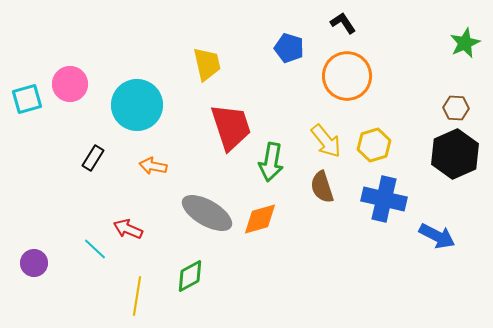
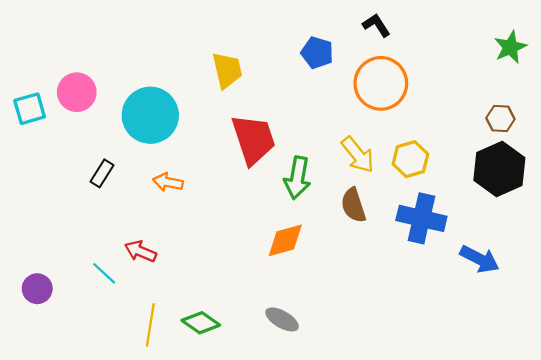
gray ellipse: (207, 213) -> (282, 319), moved, size x0.6
green diamond: (190, 276) -> (201, 323), moved, turned 64

